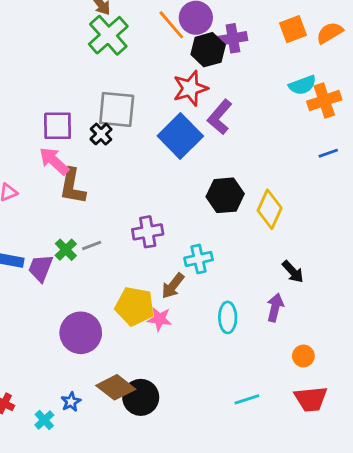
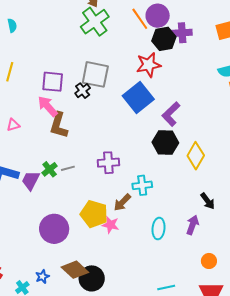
purple L-shape: (220, 117) -> (171, 114), moved

